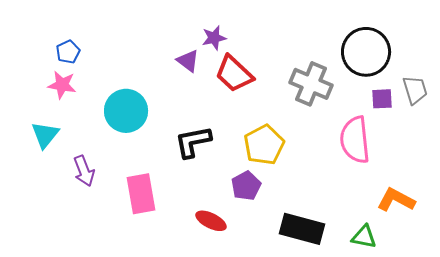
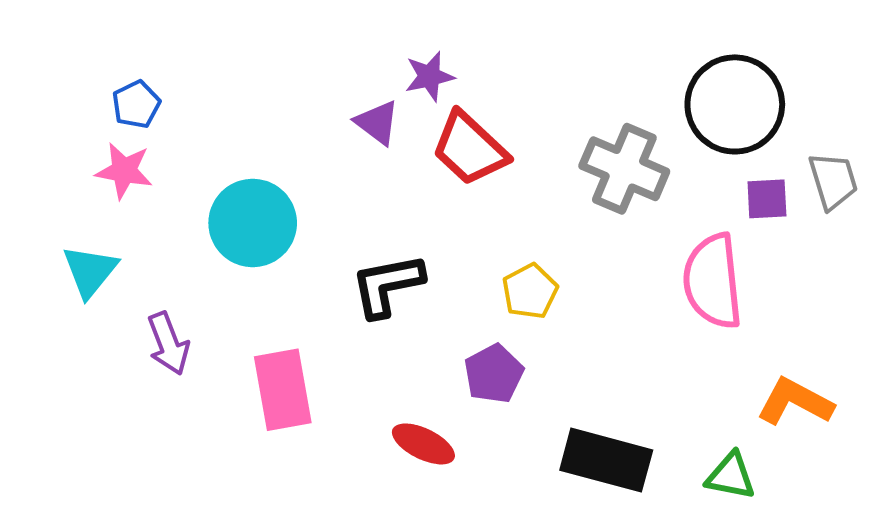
yellow pentagon: (264, 145) -> (530, 291), size x0.7

